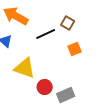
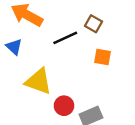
orange square: (75, 49) -> (102, 57), turned 32

